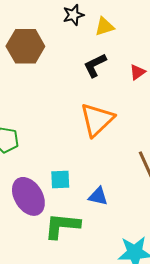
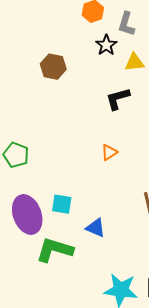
black star: (73, 15) -> (106, 45), turned -30
brown hexagon: (25, 46) -> (53, 67), size x0.7
orange triangle: (97, 120) -> (109, 152), size x0.5

